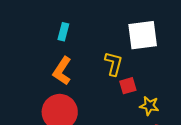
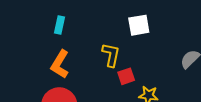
white square: (143, 35) -> (139, 25), size x0.7

